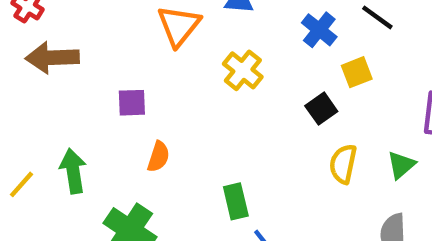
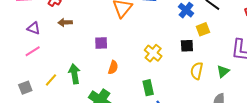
brown arrow: (52, 58) -> (65, 22), size x0.6
yellow cross: (243, 70) -> (153, 53), moved
black square: (321, 109) -> (187, 46), turned 32

